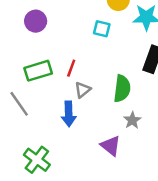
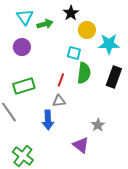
red line: (71, 68) -> (61, 80), moved
green semicircle: (122, 89) -> (84, 73), moved
gray triangle: (83, 90) -> (59, 101), turned 32

